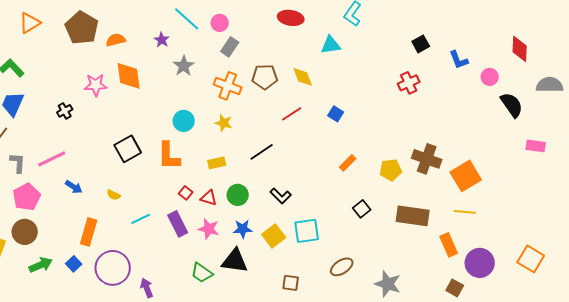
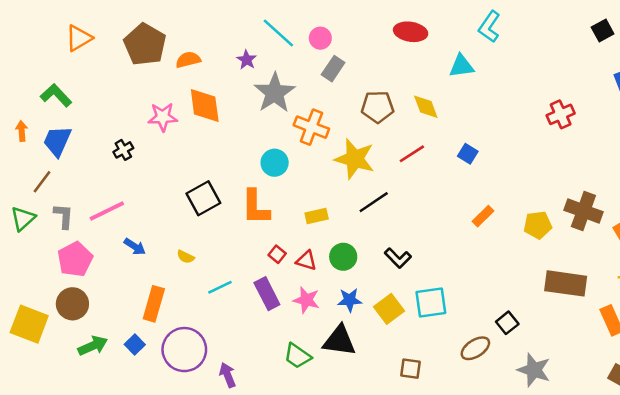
black square: (421, 44) -> (603, 31), moved
gray star: (184, 66) -> (275, 93), size x1.5
orange cross: (228, 86) -> (311, 127), moved
yellow star: (224, 123) -> (355, 159), moved, size x1.8
black square: (362, 209) -> (507, 323), moved

